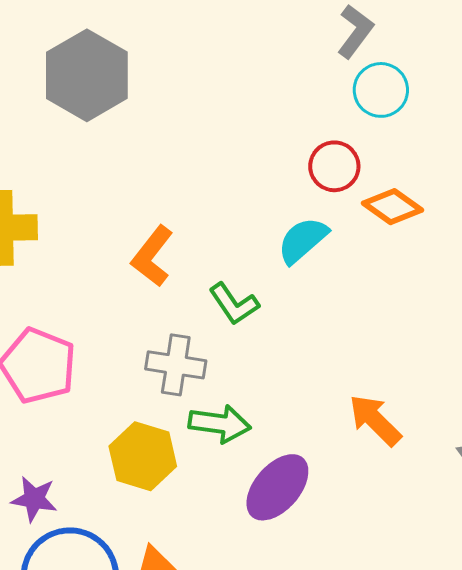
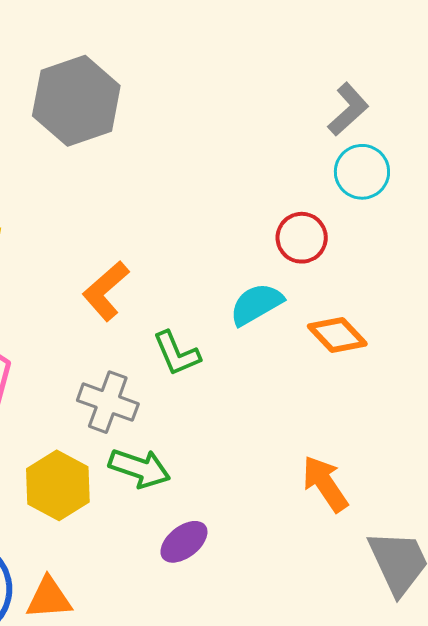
orange diamond: (392, 207) -> (337, 335), moved
orange arrow: (375, 420) -> (325, 484), moved
purple ellipse: (277, 487) -> (184, 542), size x0.7

